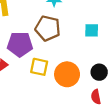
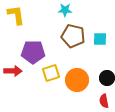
brown pentagon: (48, 28) -> (73, 36), moved
yellow square: (39, 67) -> (51, 73), turned -30

